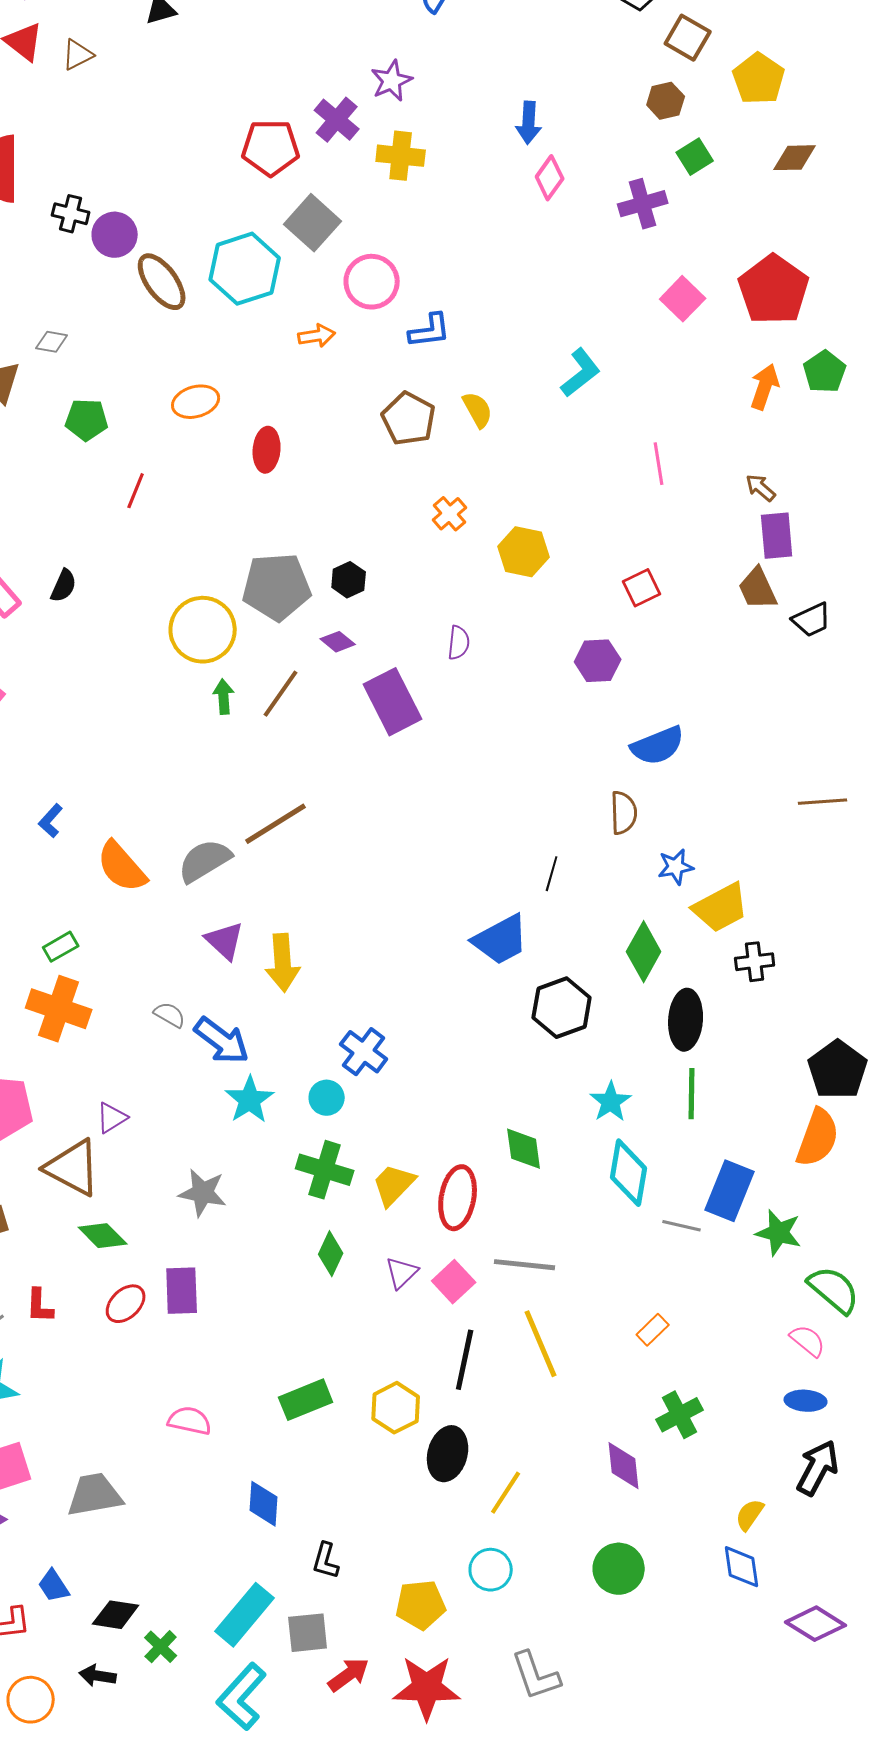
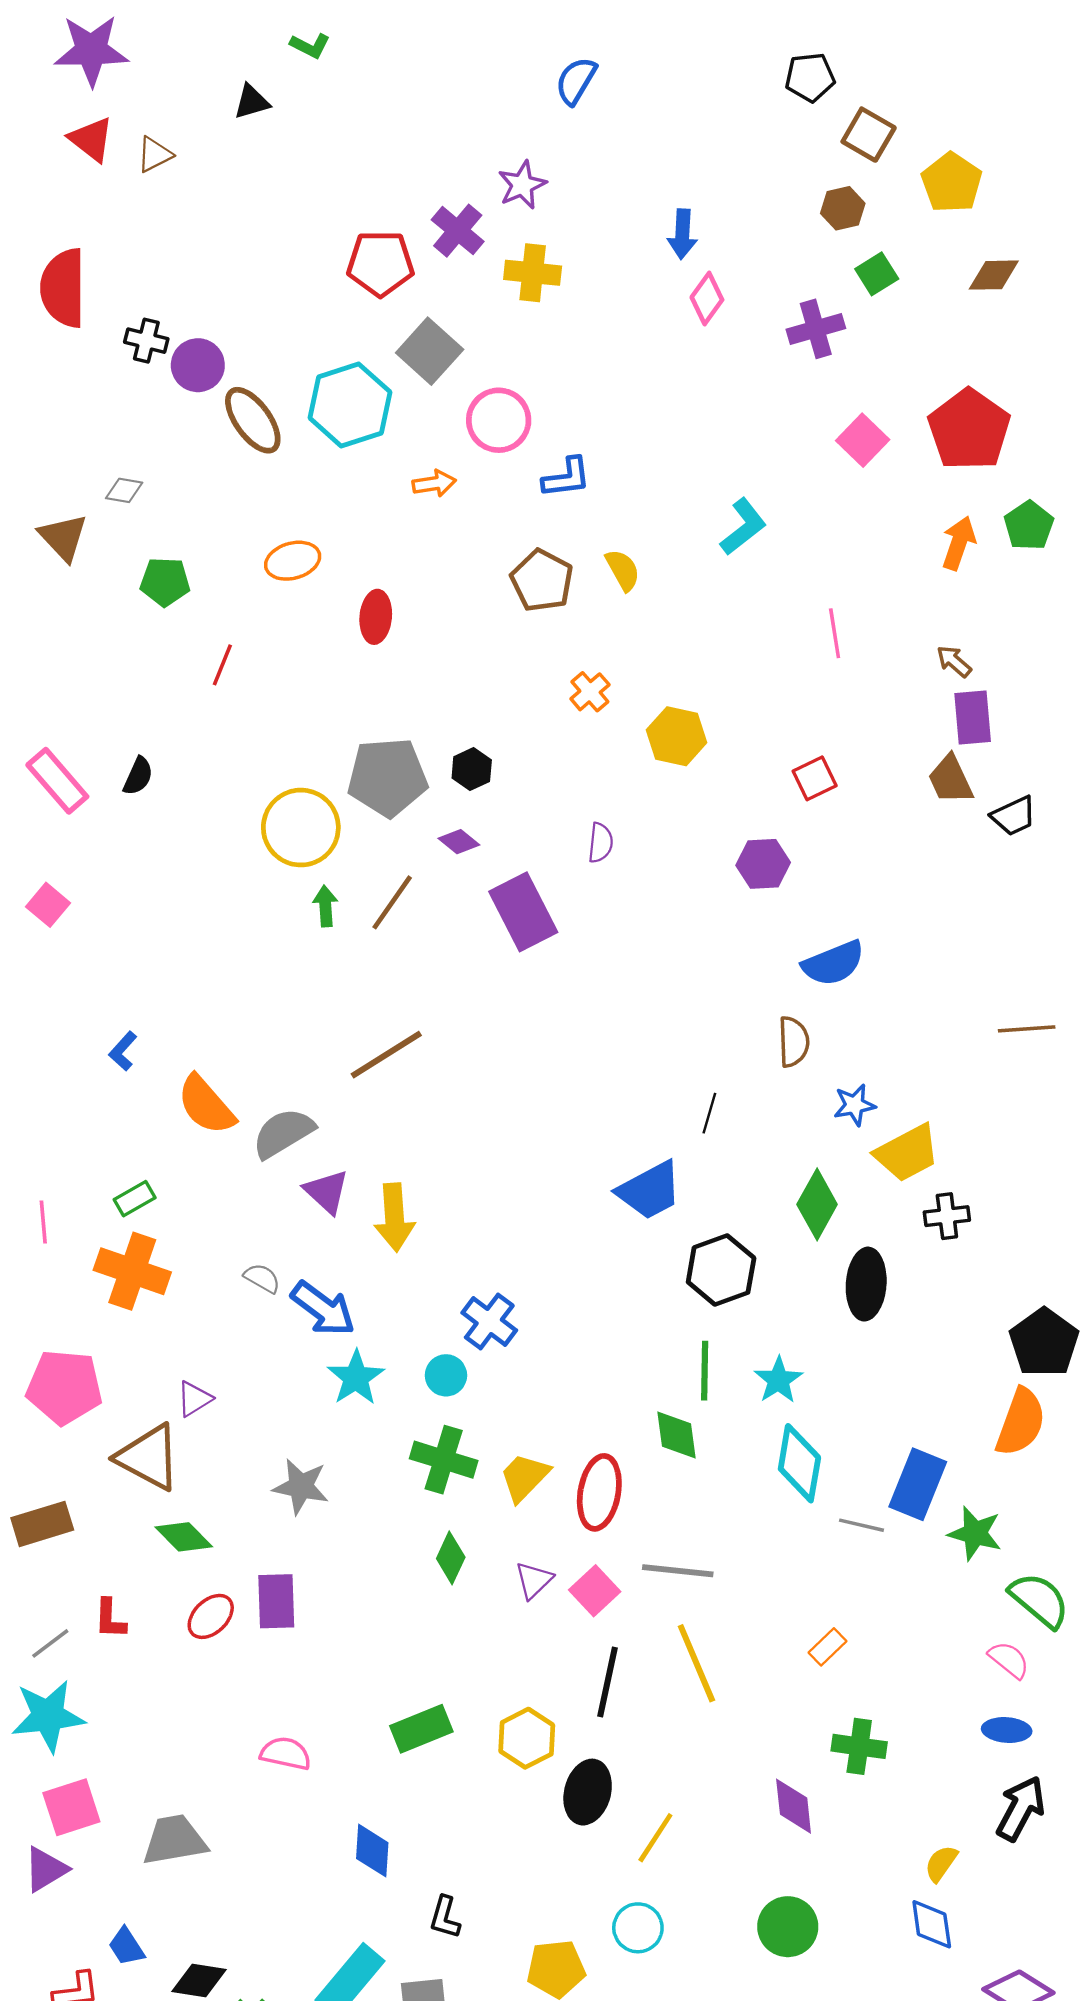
gray semicircle: (205, 861) -> (283, 1133), moved
green line: (692, 1094) -> (705, 1371), moved
green cross: (680, 1415) -> (859, 1746), turned 36

